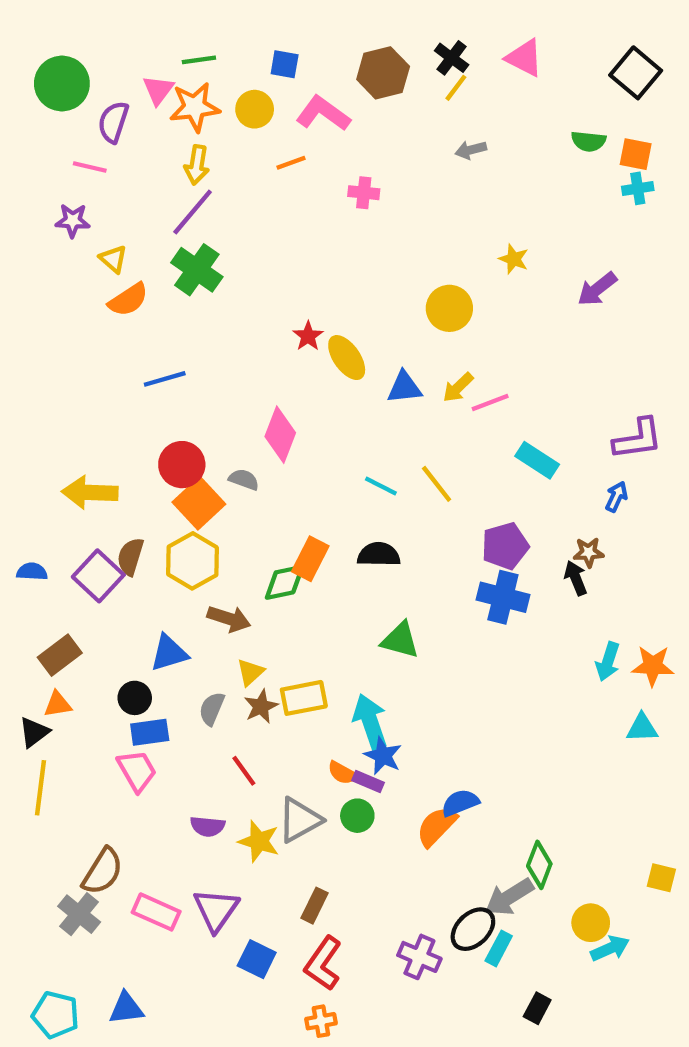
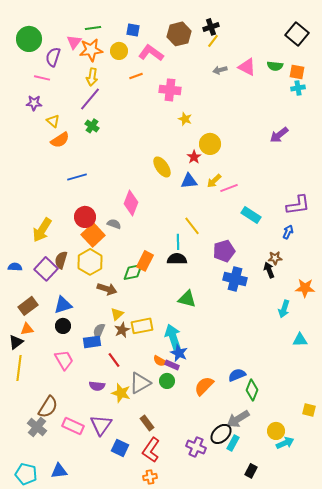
black cross: (452, 58) -> (211, 27), turned 35
pink triangle: (524, 58) -> (247, 67), moved
pink cross: (364, 193) -> (170, 90), size x1.5
yellow star: (514, 259) -> (185, 119), moved
green cross: (197, 270) -> (92, 126), size x0.6
red star: (308, 336) -> (194, 157), moved
yellow line: (437, 484) -> (192, 226), moved
cyan line: (381, 486) -> (178, 242), moved, turned 63
yellow arrow: (90, 492) -> (42, 230), turned -60
purple pentagon: (505, 546) -> (224, 251), moved
blue triangle: (169, 653) -> (63, 305), moved
orange star: (653, 666) -> (305, 288), moved
blue rectangle: (150, 732) -> (92, 342), moved
blue semicircle: (460, 803) -> (237, 375), moved
green diamond: (539, 865) -> (252, 390), moved
brown rectangle: (315, 906) -> (147, 423), turned -63

